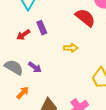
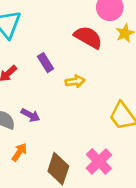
purple rectangle: (42, 28) -> (45, 63), moved

